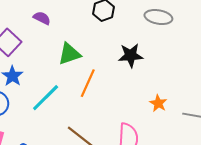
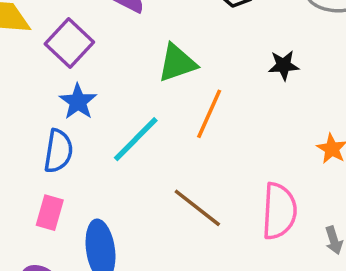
black star: (131, 55) -> (284, 65), size x0.7

